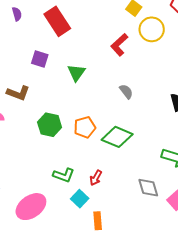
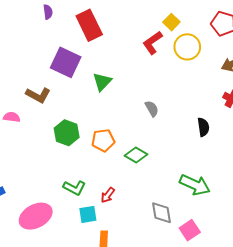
red L-shape: (119, 45) -> (153, 43), moved
purple square: (40, 59) -> (66, 62), size x1.6
green diamond: (117, 137) -> (136, 155), size x0.7
cyan square: (80, 199) -> (88, 214), turned 30

